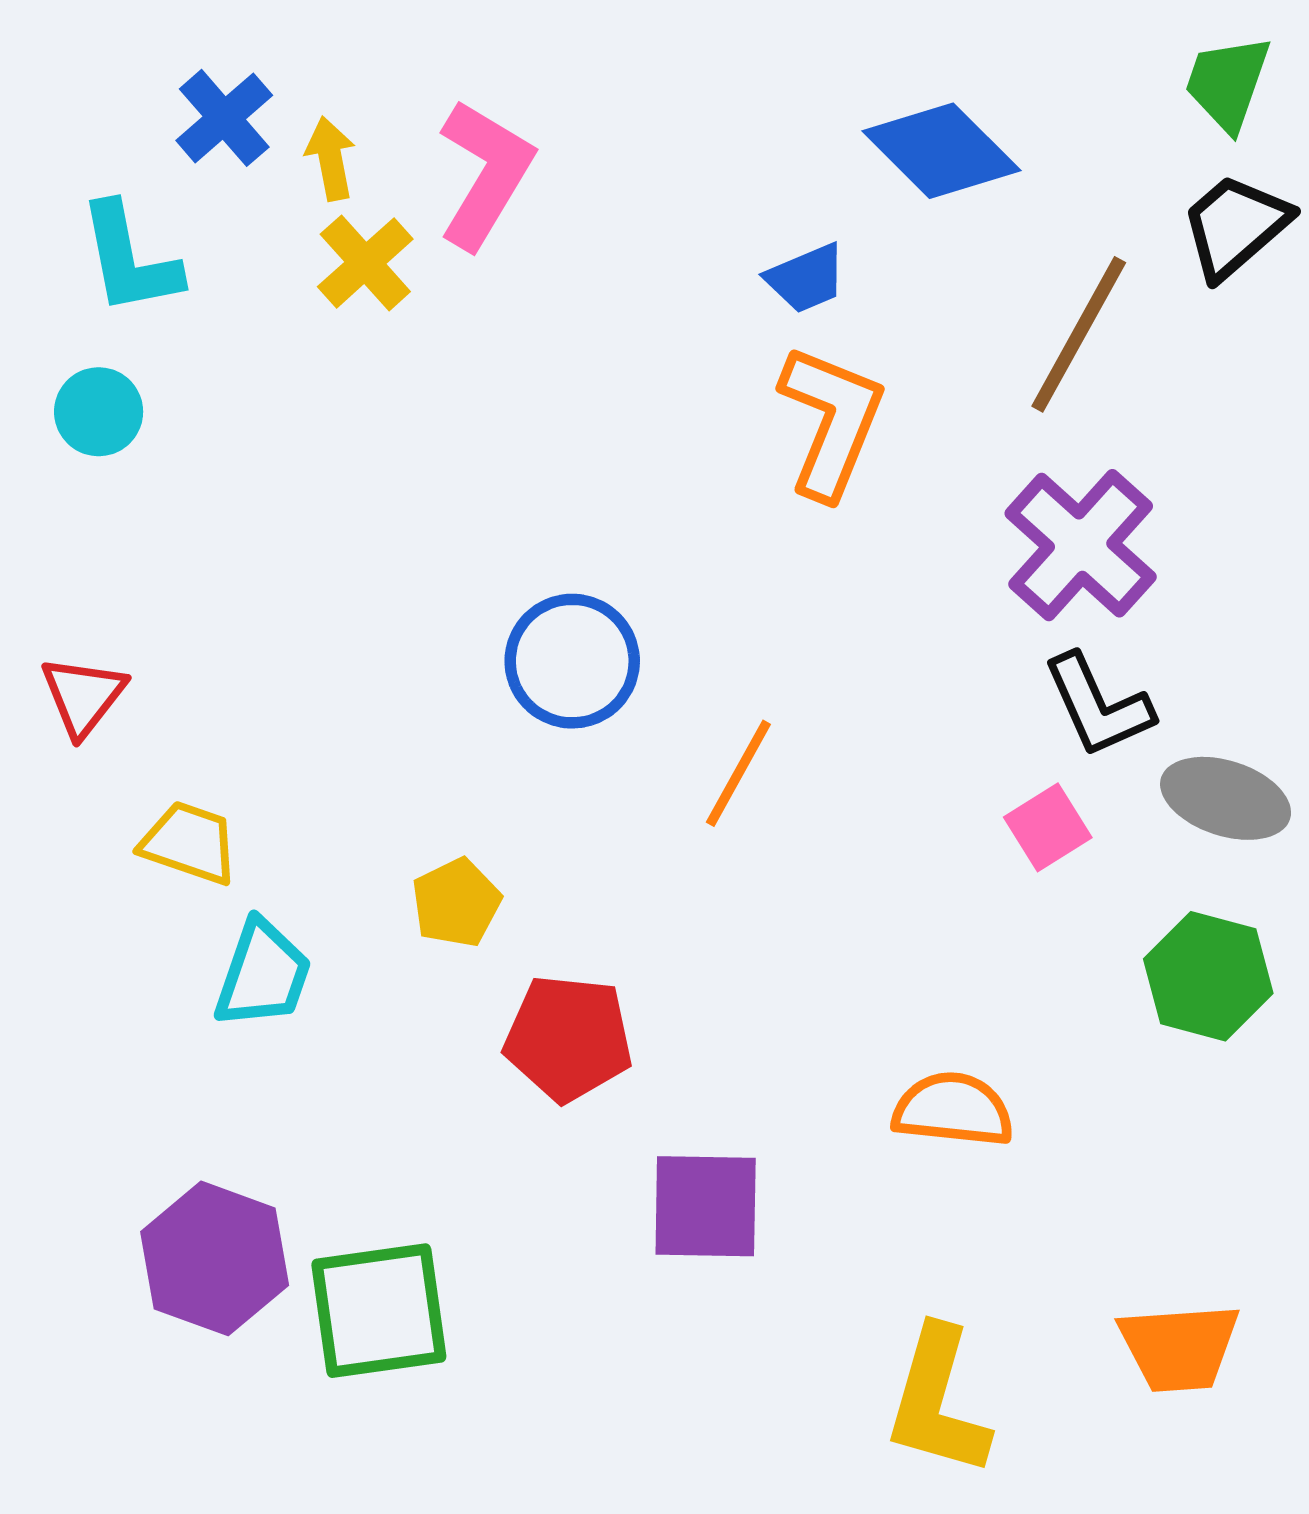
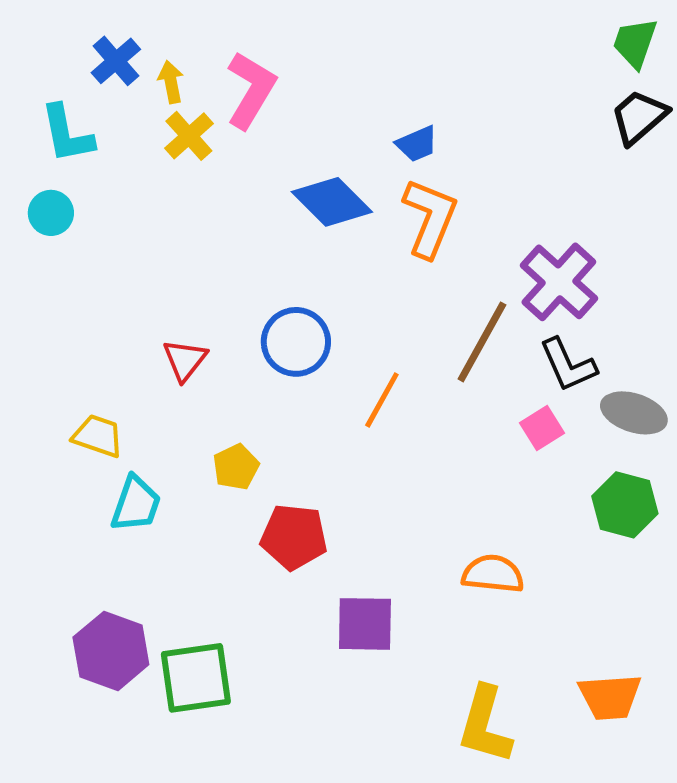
blue diamond: (941, 151) -> (332, 202), moved
brown line: (1079, 334) -> (482, 342), moved
red triangle: (83, 696) -> (185, 360), moved

